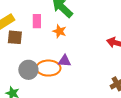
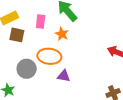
purple triangle: (65, 61) -> (64, 76), moved
orange ellipse: (48, 68) -> (49, 56), moved

